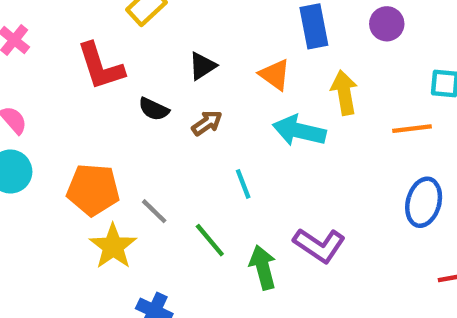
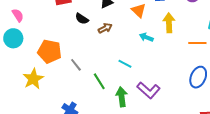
cyan arrow: (299, 131) -> (146, 37), size x0.6
cyan line: (243, 184) -> (125, 64), moved, turned -48
yellow star: (113, 246) -> (33, 79), moved

